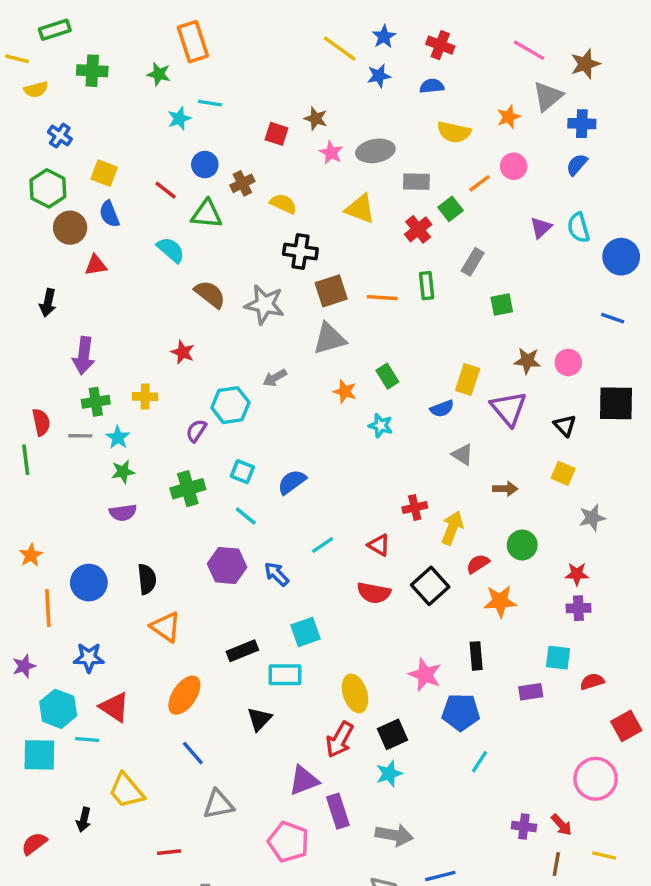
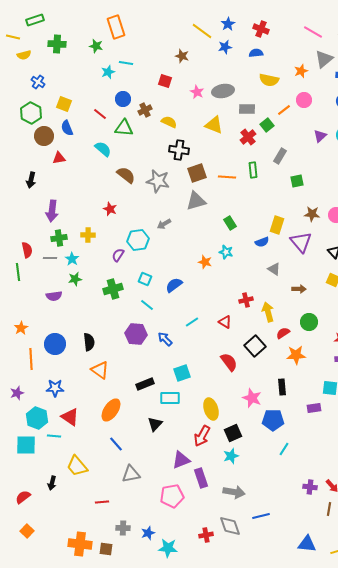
brown star: (316, 118) -> (182, 56), moved
orange star: (345, 391) -> (205, 262), moved
purple semicircle: (123, 513) -> (54, 296), moved
yellow arrow: (452, 528) -> (268, 312), turned -36
red semicircle: (374, 593) -> (229, 362), moved, turned -138
pink pentagon: (288, 842) -> (172, 496), turned -30

